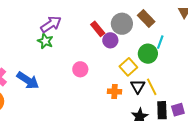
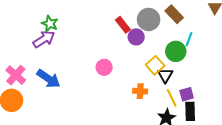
purple arrow: (51, 24) -> (44, 39), moved
green star: (45, 41) -> (50, 24), moved
black triangle: (138, 86) -> (165, 75), moved
yellow line: (152, 87) -> (172, 98), moved
purple square: (178, 110) -> (187, 94), moved

